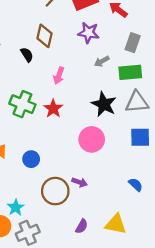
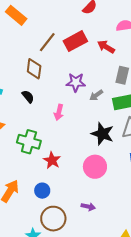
purple star: (89, 33) -> (76, 82), moved
brown diamond: (45, 36) -> (34, 69), moved
red star: (53, 109) -> (52, 160), moved
brown circle: (55, 191) -> (53, 219), moved

